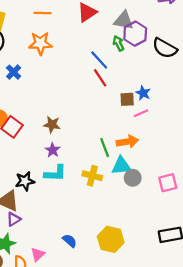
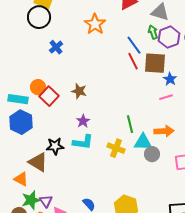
purple hexagon: (135, 34) -> (169, 37), moved
orange star: (40, 43) -> (95, 24), moved, turned 30
brown square: (127, 99) -> (155, 63), moved, size x1.6
brown star: (52, 125) -> (79, 91), moved
orange arrow: (127, 142) -> (164, 131), moved
purple triangle: (14, 219) -> (46, 201), moved, turned -40

